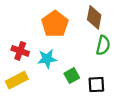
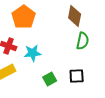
orange pentagon: (55, 24) -> (24, 17), moved
green square: (72, 76) -> (50, 79), moved

